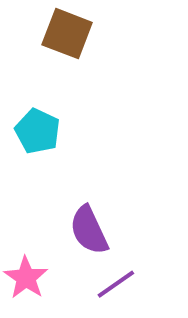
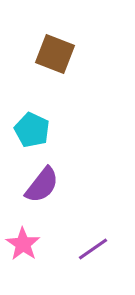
purple semicircle: (89, 230) -> (42, 185), moved, turned -117

